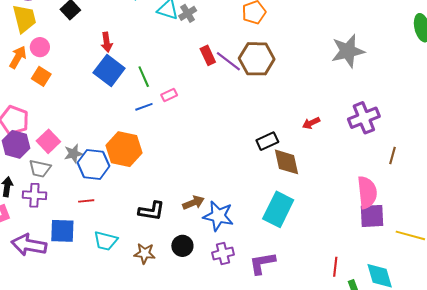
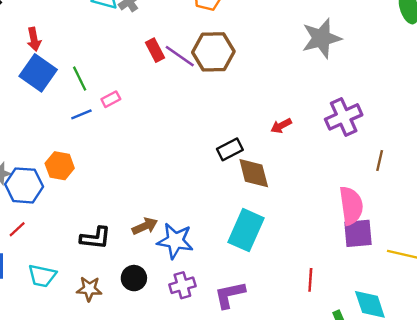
orange hexagon: (124, 149) -> (60, 166), size x0.7
red line: (86, 201) -> (17, 229), turned -35
red line: (335, 267) -> (310, 280), moved

